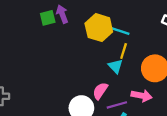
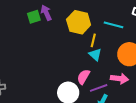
cyan line: (118, 30) -> (113, 25), moved
yellow line: (124, 51) -> (93, 40), moved

